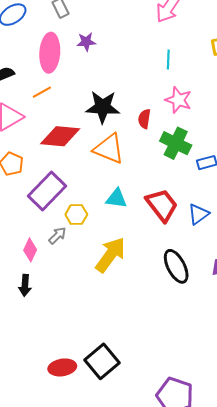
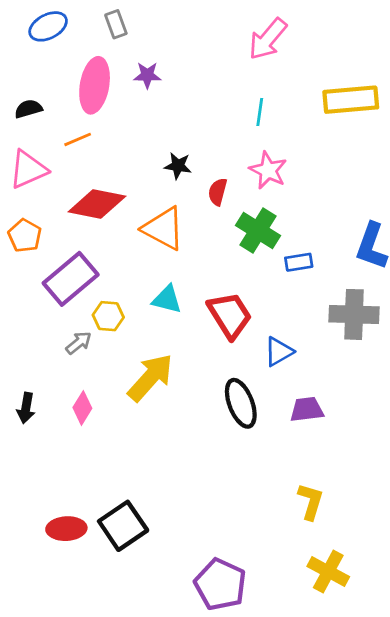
black star: (103, 107) -> (178, 166), moved, size x0.6
blue triangle: (198, 214) -> (279, 352), moved
pink diamond: (30, 250) -> (82, 408), moved

